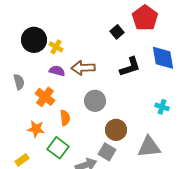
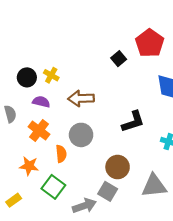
black circle: (34, 40) -> (27, 77), moved, size x0.7
black L-shape: (130, 67) -> (133, 122), moved
purple semicircle: (57, 71) -> (41, 102), moved
gray circle: (95, 101) -> (81, 135), moved

